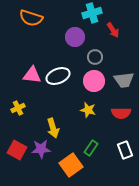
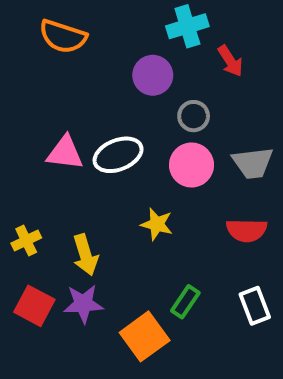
yellow cross: (18, 108) -> (26, 241), moved
yellow star: (88, 110) -> (157, 224), moved
yellow arrow: (53, 128) -> (85, 255), moved

